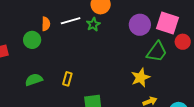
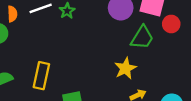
yellow rectangle: (67, 79) -> (41, 76), size x1.6

